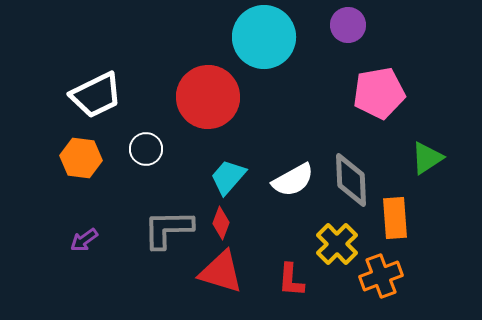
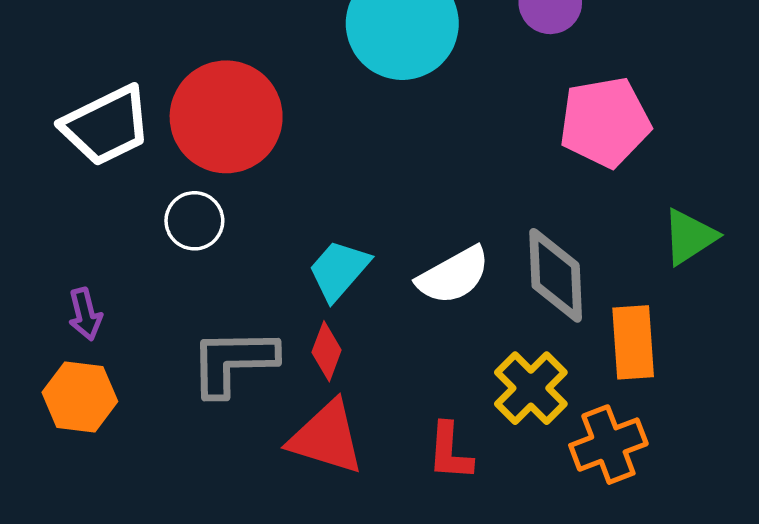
red circle: (208, 97) -> (226, 117), moved
orange hexagon: (81, 158) -> (80, 397), moved
purple arrow: (84, 240) -> (85, 314), moved, turned -68

